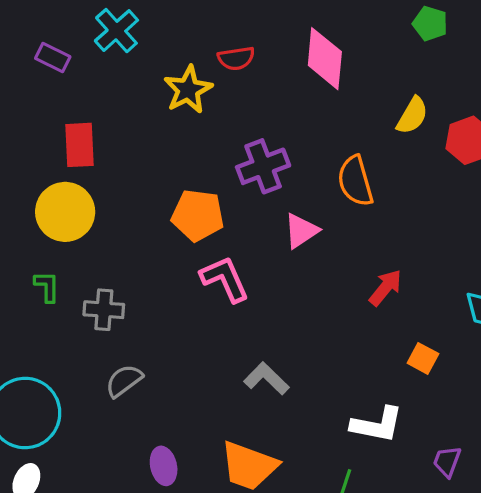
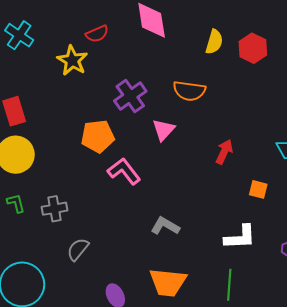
orange semicircle: (355, 181) -> (189, 91), turned -52

